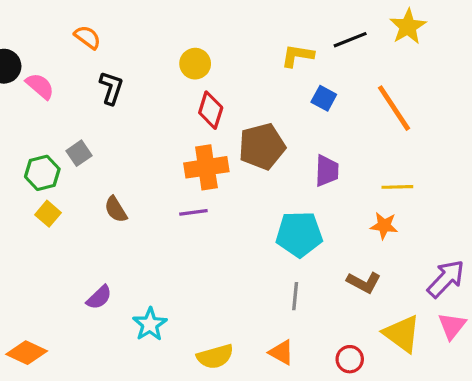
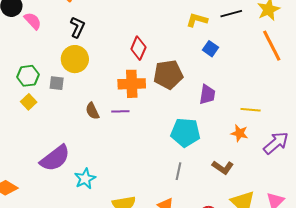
yellow circle: (195, 64) -> (75, 59), moved, size x1.4
orange line: (394, 108) -> (272, 46), moved
gray square: (79, 153) -> (57, 83), moved, turned 35
brown semicircle: (116, 209) -> (92, 111), moved
purple arrow: (446, 279) -> (276, 143), moved
purple semicircle: (99, 297) -> (55, 158), size x1.8

